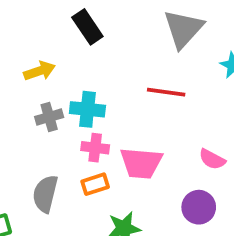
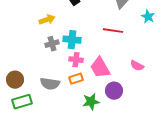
pink trapezoid: (141, 163) -> (100, 68), turned 55
gray semicircle: (45, 194) -> (50, 84), turned -96
purple circle: (199, 207) -> (114, 91), moved

